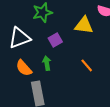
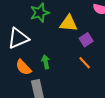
yellow triangle: (84, 25) -> (69, 23), moved
purple square: (55, 40) -> (86, 40), moved

